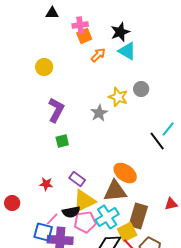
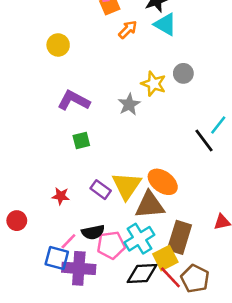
purple L-shape: (56, 110) -> (74, 100), turned -90
yellow triangle: (84, 201) -> (127, 186), moved, turned -30

